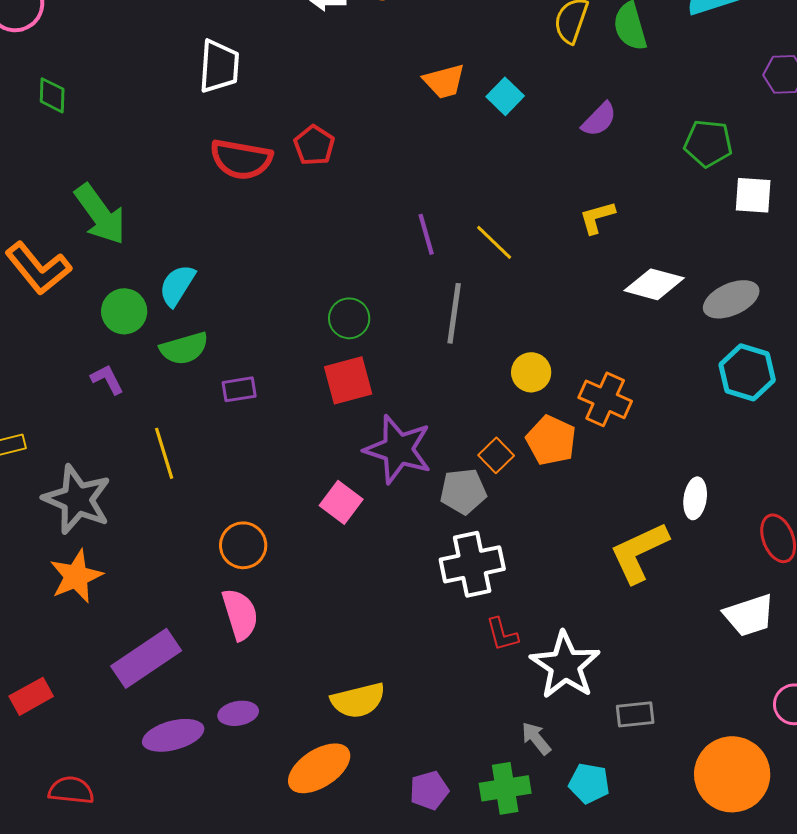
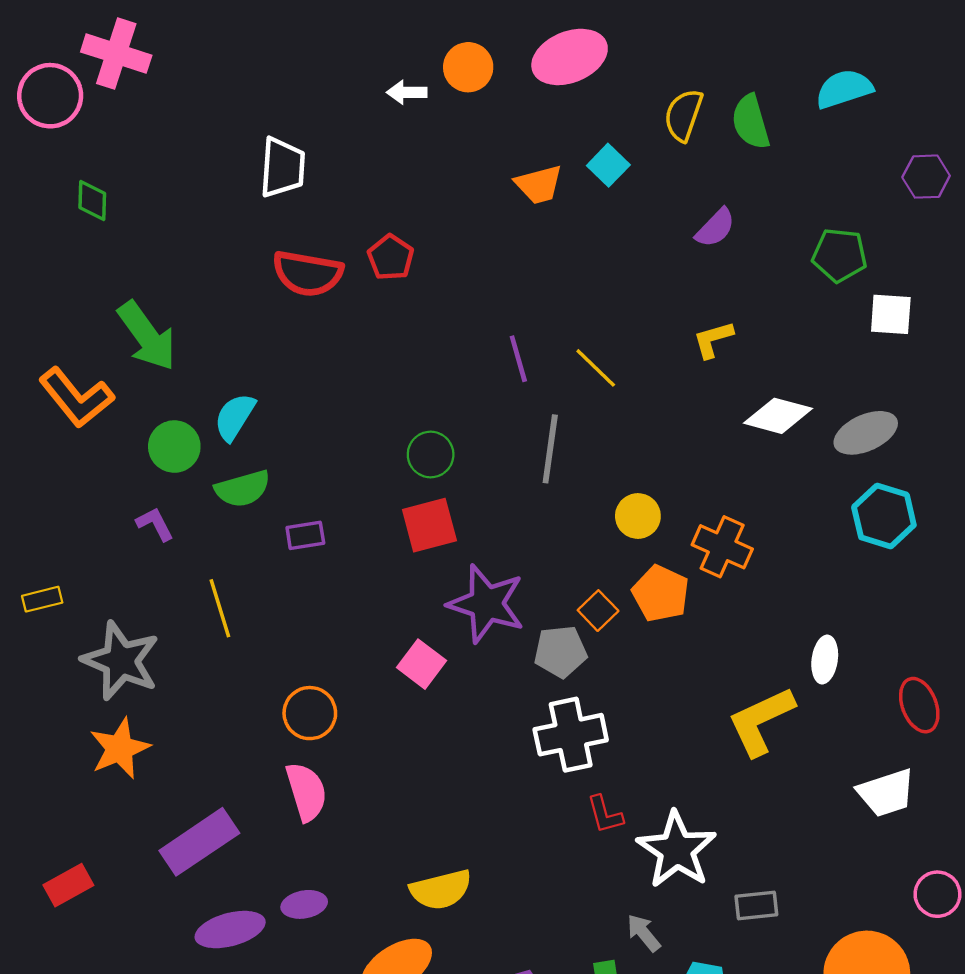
cyan square: (505, 96) -> (608, 165), moved

